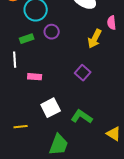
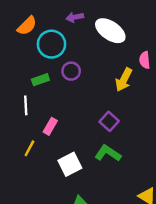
pink rectangle: (35, 77) -> (50, 126), turned -64
green L-shape: (82, 117) -> (108, 153), moved
yellow line: (21, 127) -> (29, 148), moved, turned -56

